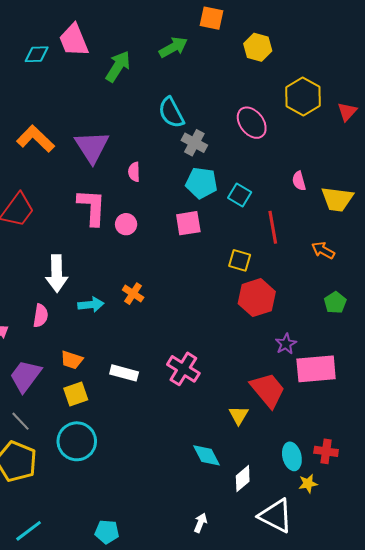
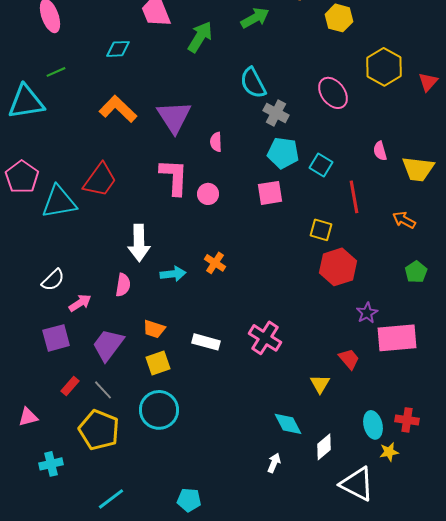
cyan diamond: (37, 54) -> (118, 49), moved
red trapezoid: (268, 390) -> (349, 359), size x0.6
white arrow: (200, 523) -> (274, 463), moved

